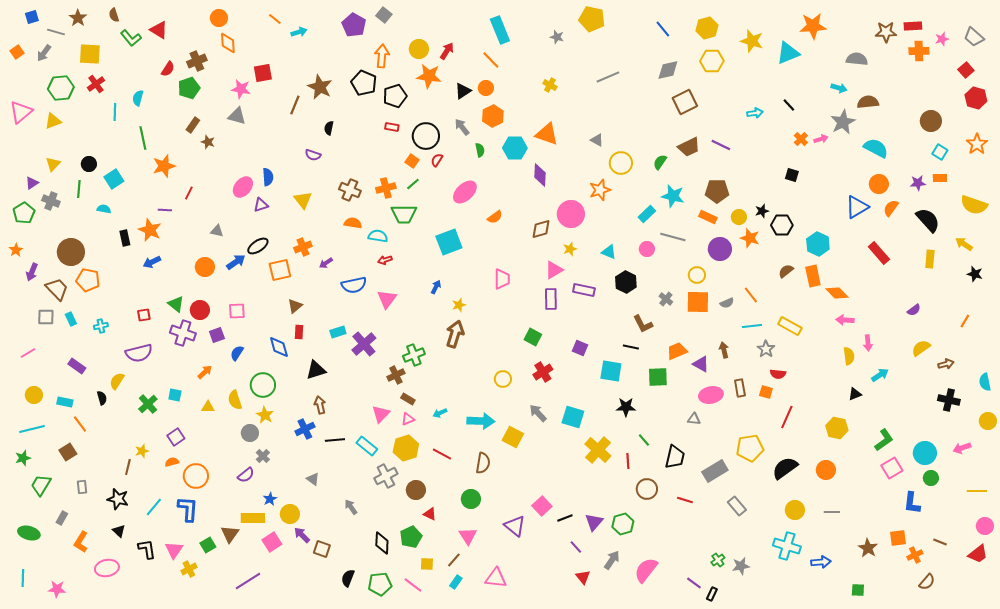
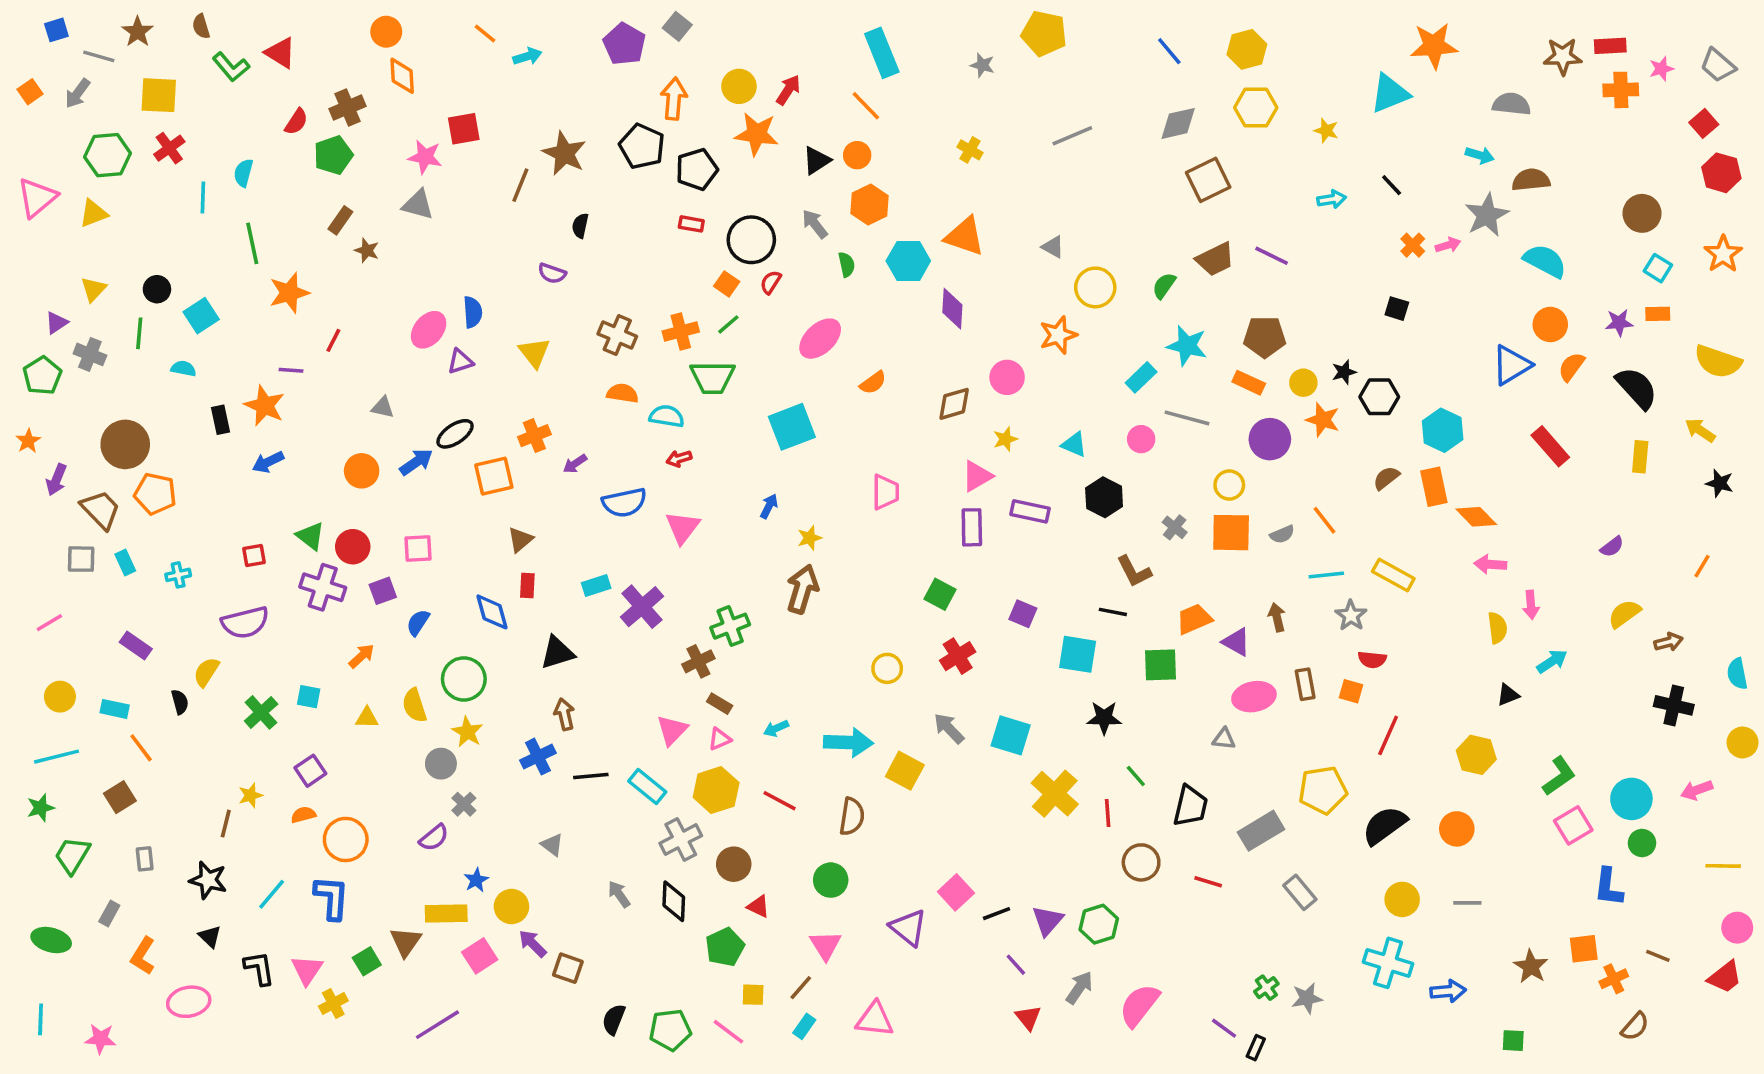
yellow star: (752, 41) -> (1326, 130), moved, size x0.6
pink circle: (571, 214) -> (1007, 377), size x0.7
black diamond: (382, 543) -> (674, 901), moved

